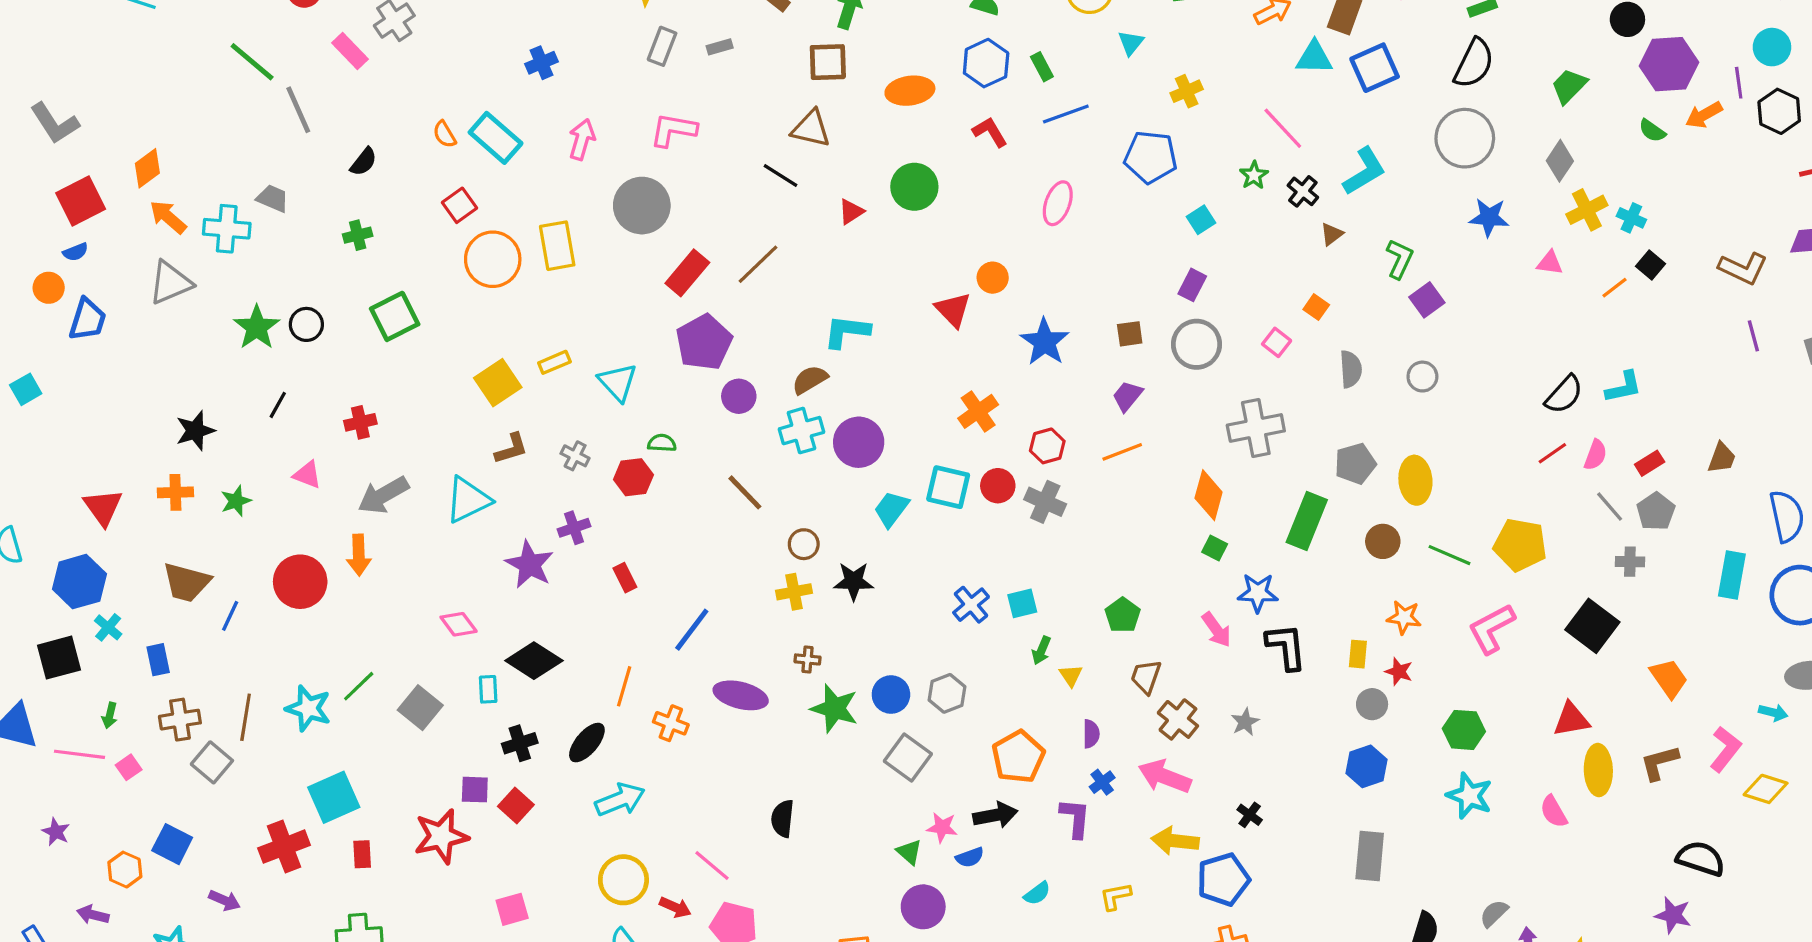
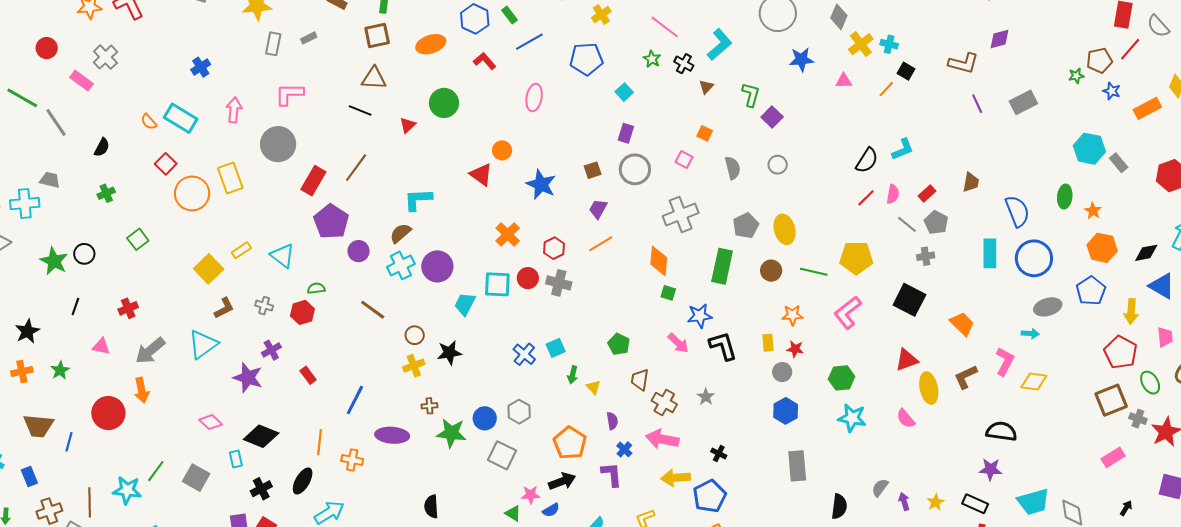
green square: (395, 316) -> (138, 239), size x0.7

